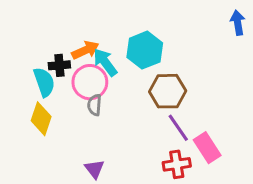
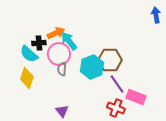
cyan hexagon: (145, 50) -> (92, 67), moved
cyan semicircle: (44, 82) -> (29, 54), turned 150
pink rectangle: (207, 148) -> (136, 97), turned -36
red cross: (177, 164) -> (116, 108), turned 30

